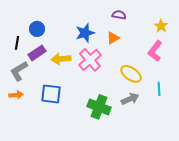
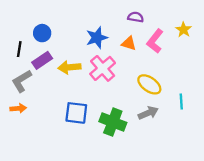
orange triangle: (113, 38) -> (129, 43), turned 48
pink L-shape: (155, 51) -> (155, 41), moved
blue square: (51, 94) -> (76, 113), moved

